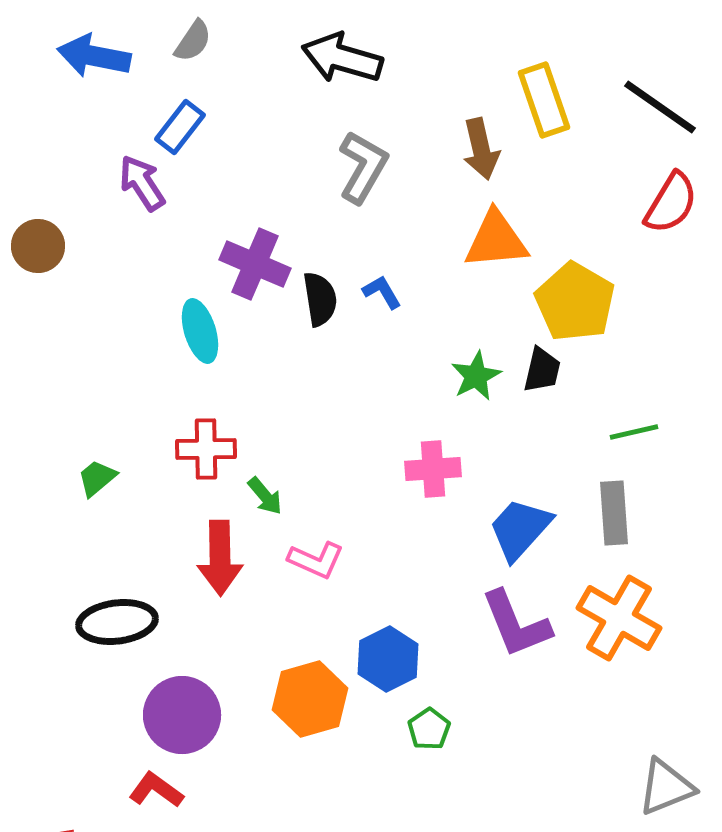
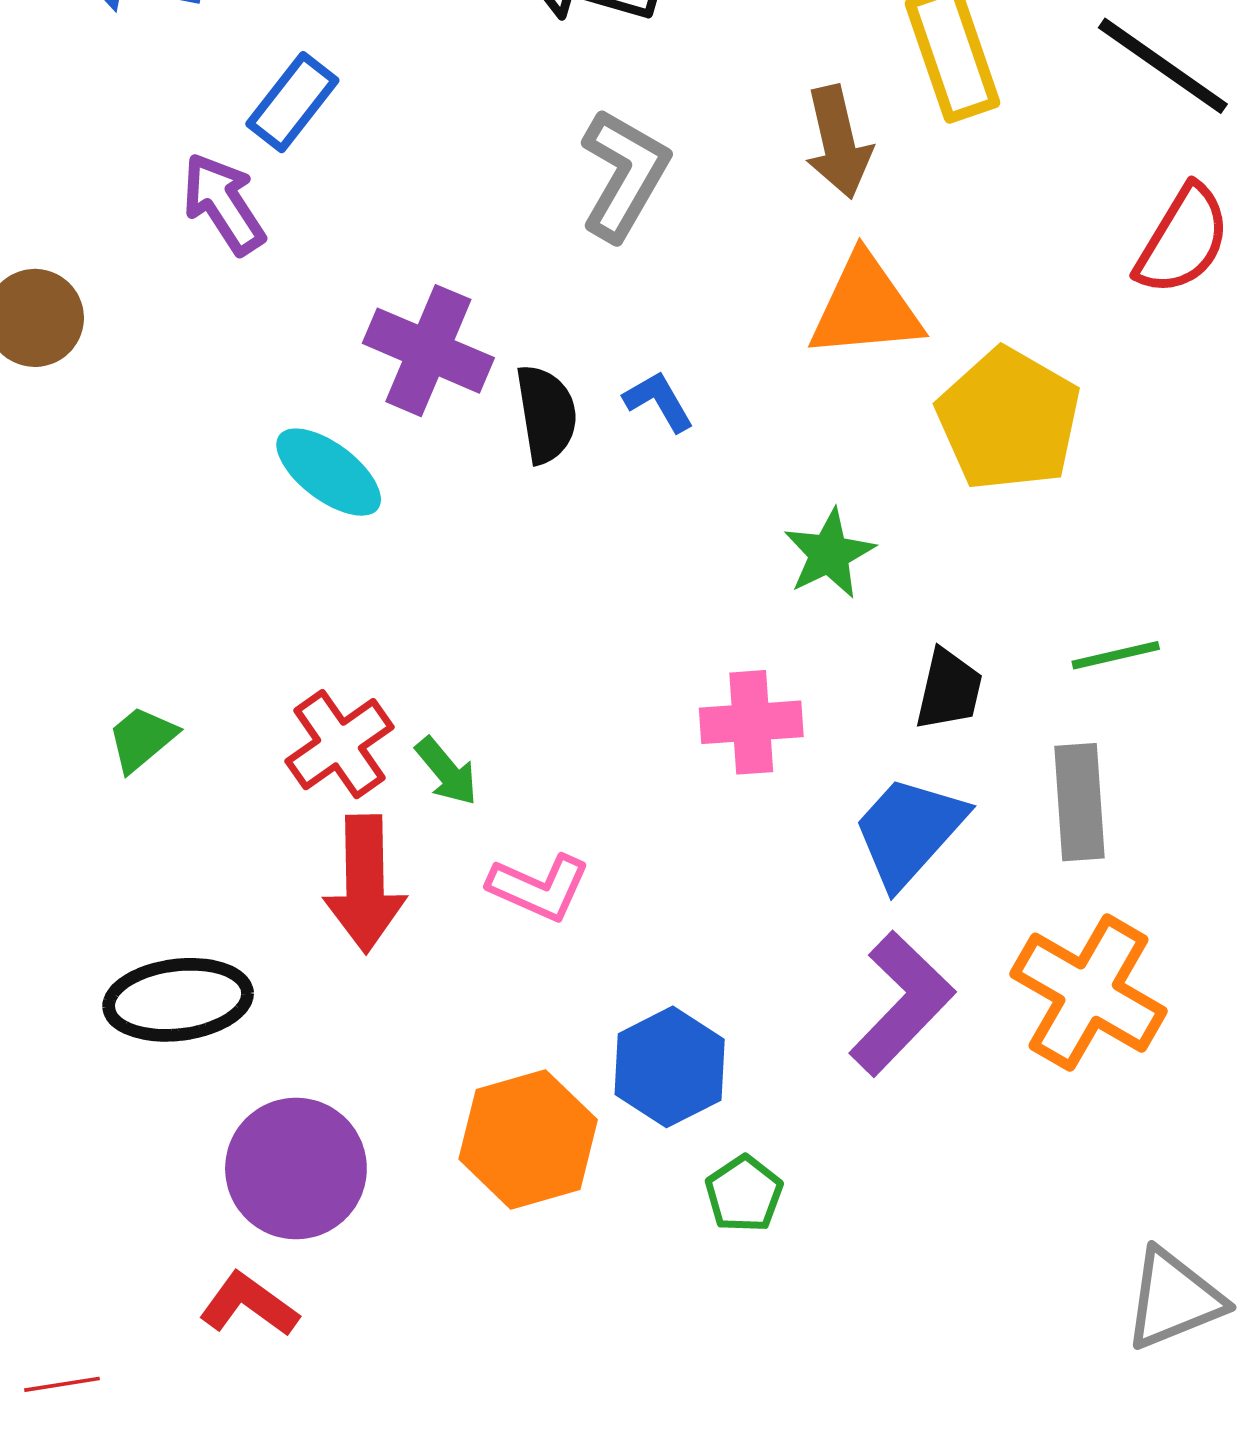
cyan ellipse: (200, 331) -> (329, 472), turned -36
black trapezoid: (542, 370) -> (949, 690), moved
red cross: (206, 449) -> (339, 744), moved, turned -34
purple L-shape: (516, 624) -> (902, 1003), turned -114

